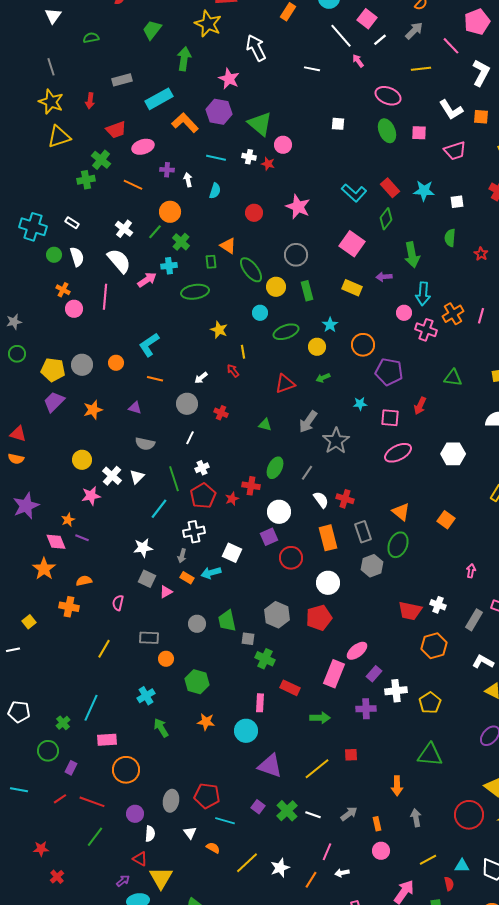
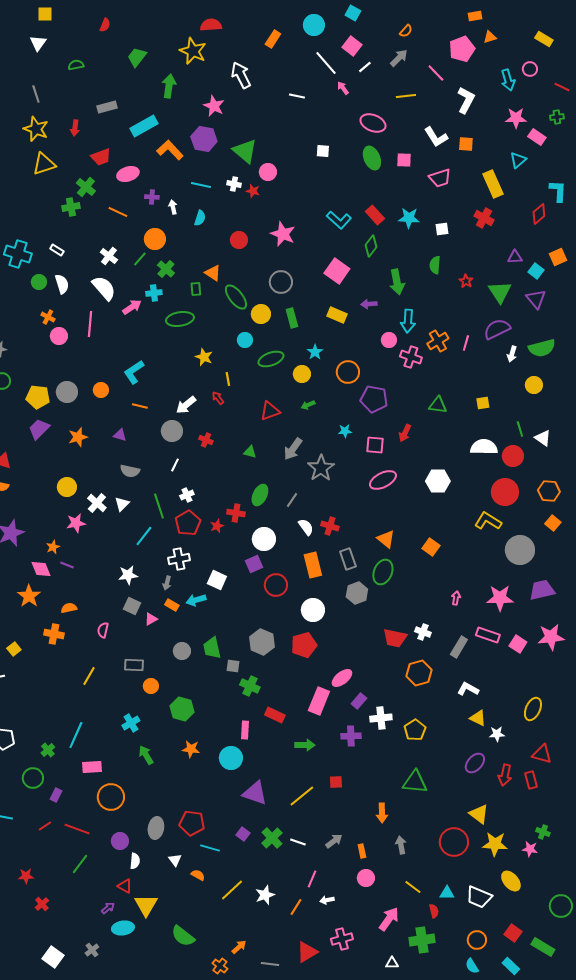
white arrow: (201, 378) -> (186, 405), size x1.5
yellow line: (428, 860) -> (413, 887), turned 66

